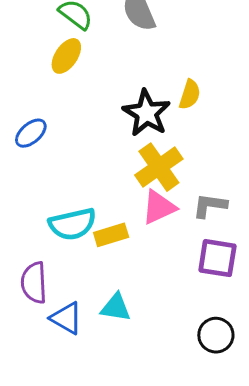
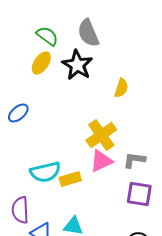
black star: (147, 113) -> (77, 65), moved

